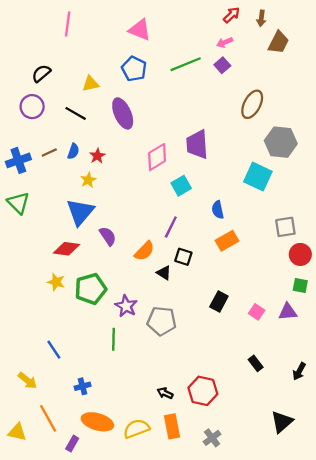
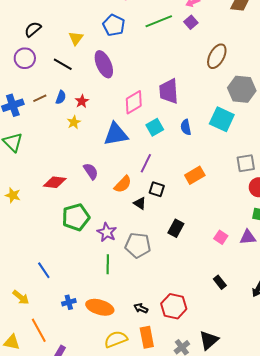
yellow triangle: (91, 84) -> (76, 38), turned -42
blue semicircle: (218, 210) -> (186, 127), moved
blue triangle: (80, 212) -> (116, 134), moved, turned 40
yellow star: (56, 282) -> (13, 195), moved
black rectangle: (219, 301) -> (176, 228), moved
green line: (113, 339) -> (108, 264), moved
orange ellipse: (97, 422) -> (100, 307), moved
black triangle: (282, 422) -> (209, 340), moved

